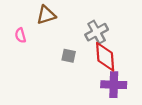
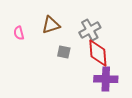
brown triangle: (46, 15) -> (51, 25), moved

